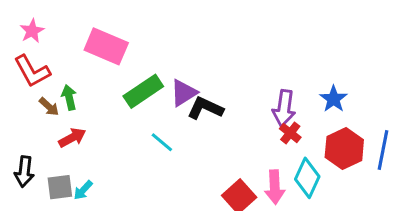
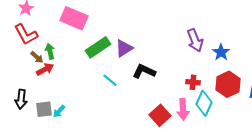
black L-shape: (205, 108) -> (144, 71), moved
purple arrow: (284, 108) -> (195, 40), moved, turned -30
red cross: (290, 133) -> (193, 82), moved, turned -32
red arrow: (72, 138) -> (45, 69), moved

